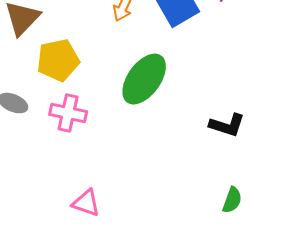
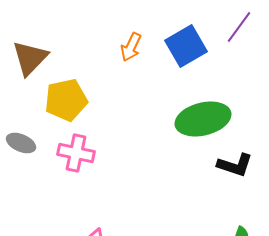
green ellipse: (144, 79) -> (203, 119), moved, turned 40

